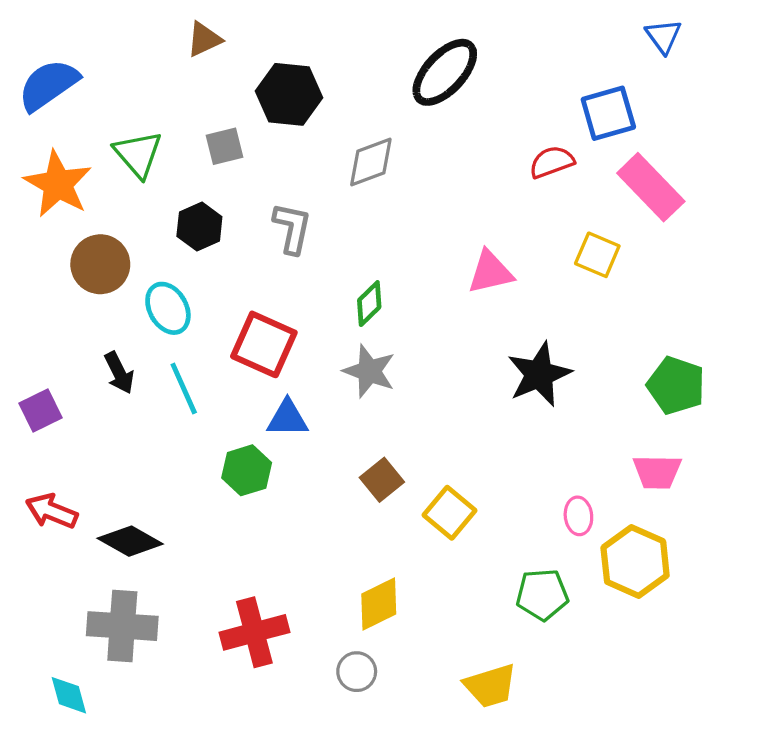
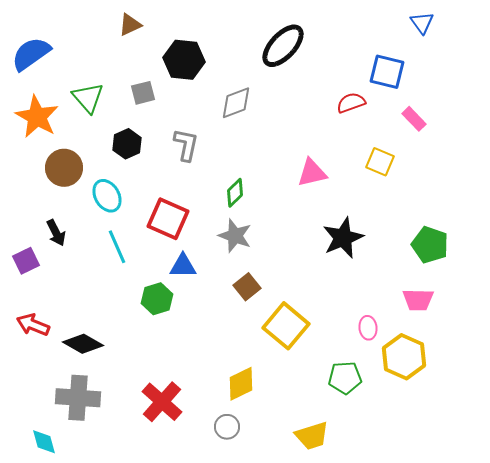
blue square: (608, 113) -> (387, 72), turned 30
pink rectangle: (651, 187) -> (414, 119), size x0.6
black arrow: (119, 373) -> (56, 233), moved
brown square: (382, 480) -> (247, 287), moved
yellow square: (449, 513) -> (286, 326), size x1.4
red cross: (254, 632) -> (162, 402), turned -33

